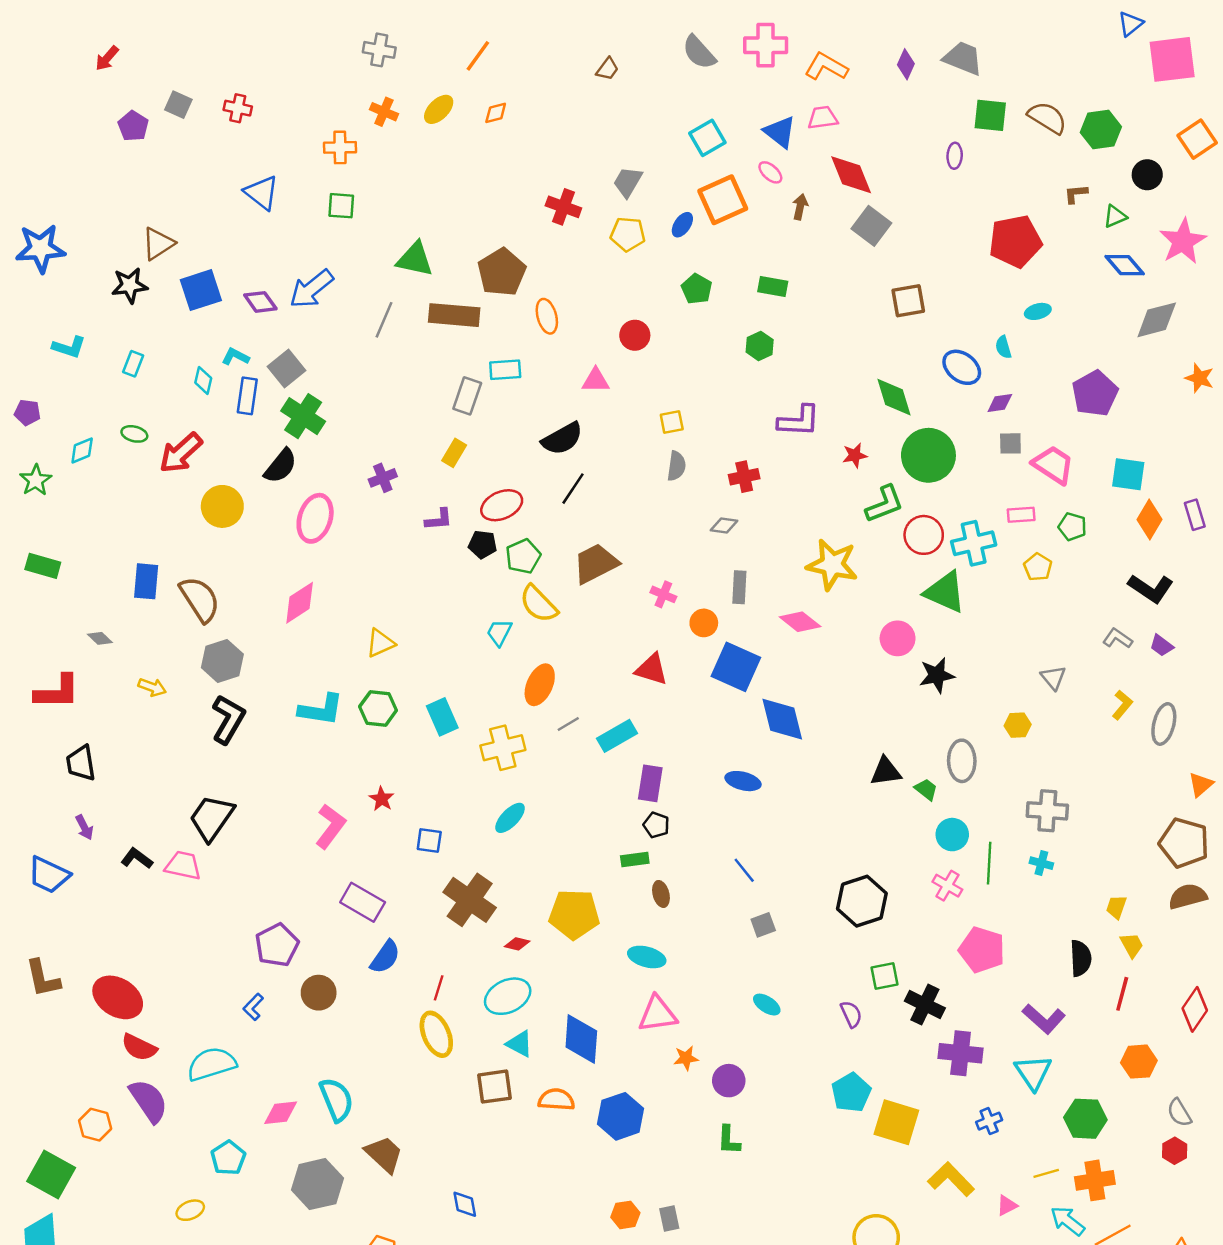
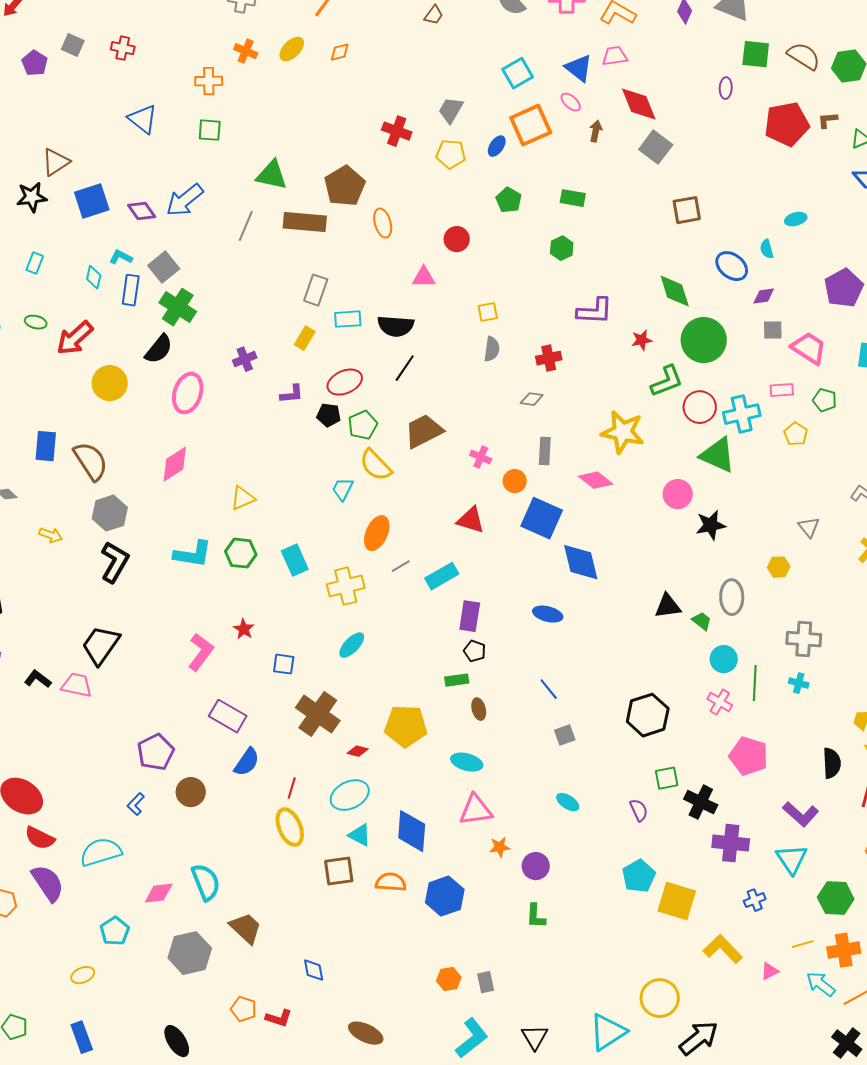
red pentagon: (1015, 241) -> (787, 124), moved
cyan rectangle: (505, 370) -> (348, 319), moved
black semicircle: (562, 439) -> (396, 326), turned 33

